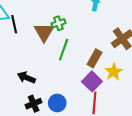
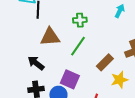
brown triangle: (44, 32) -> (50, 37), moved, turned 40
purple square: (92, 81) -> (70, 79), moved, turned -36

